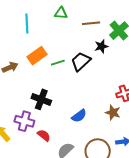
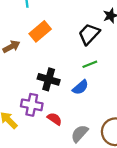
green line: (58, 63) -> (90, 64), moved
blue semicircle: (79, 116) -> (80, 87), moved

